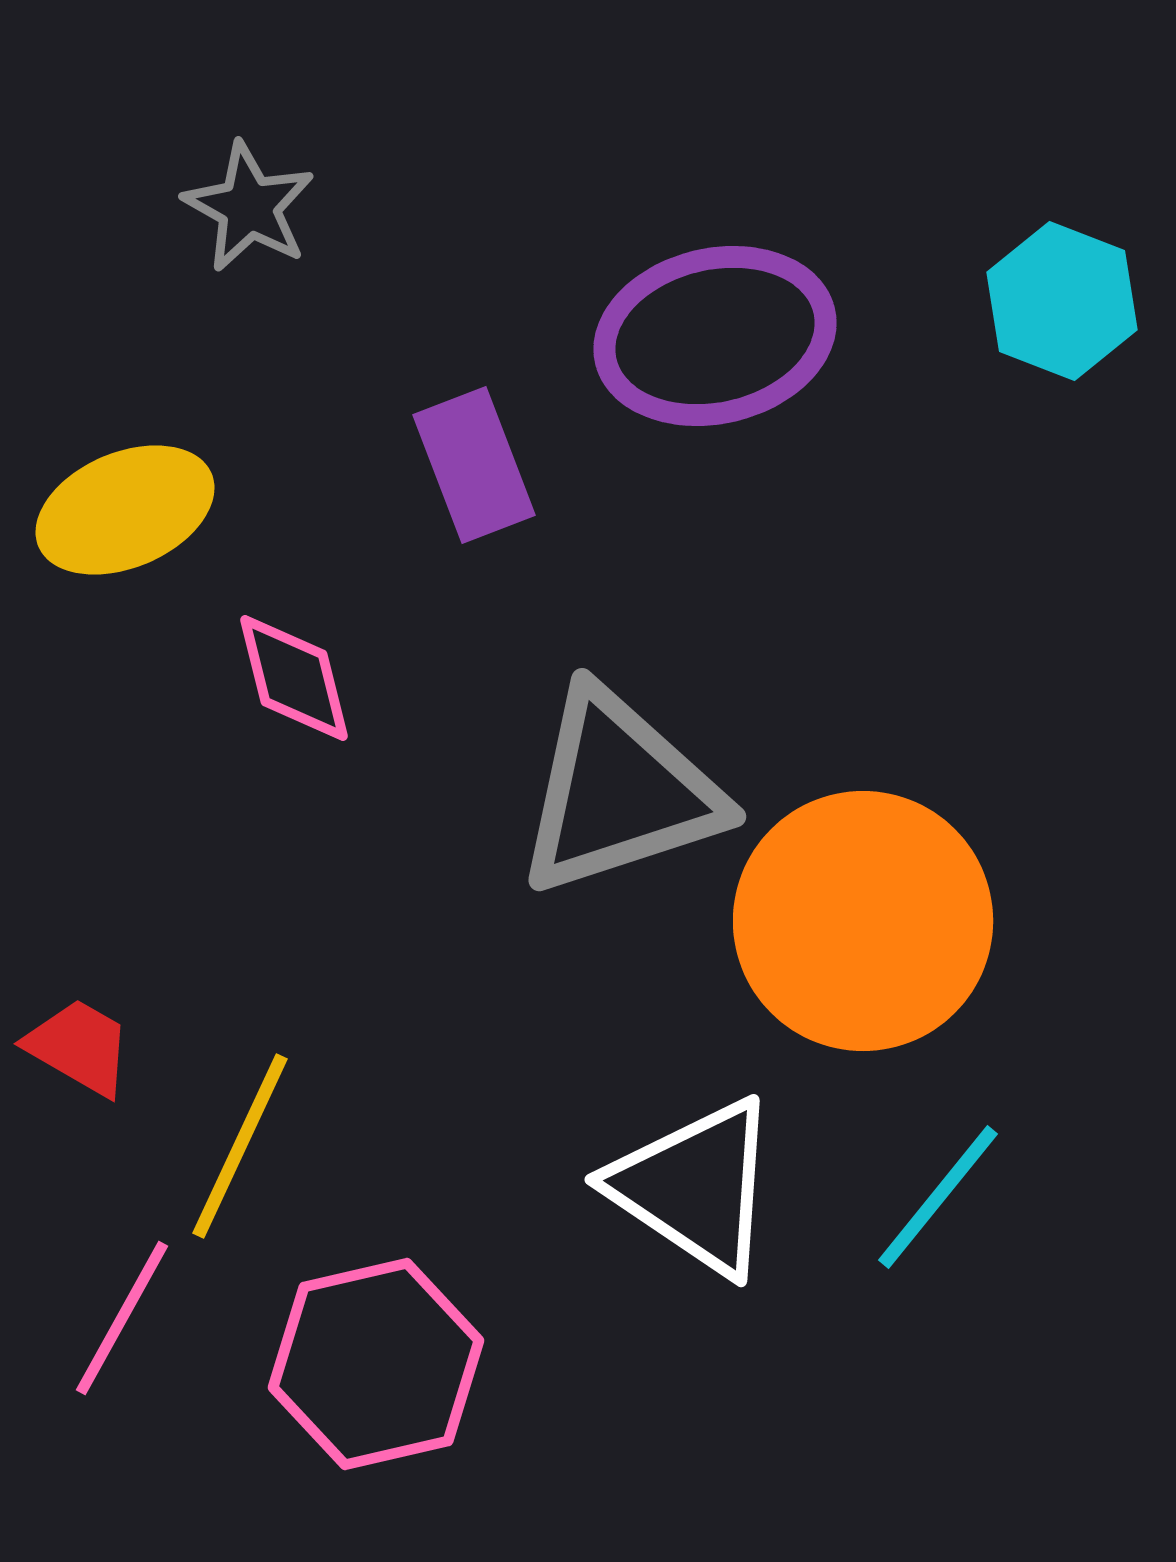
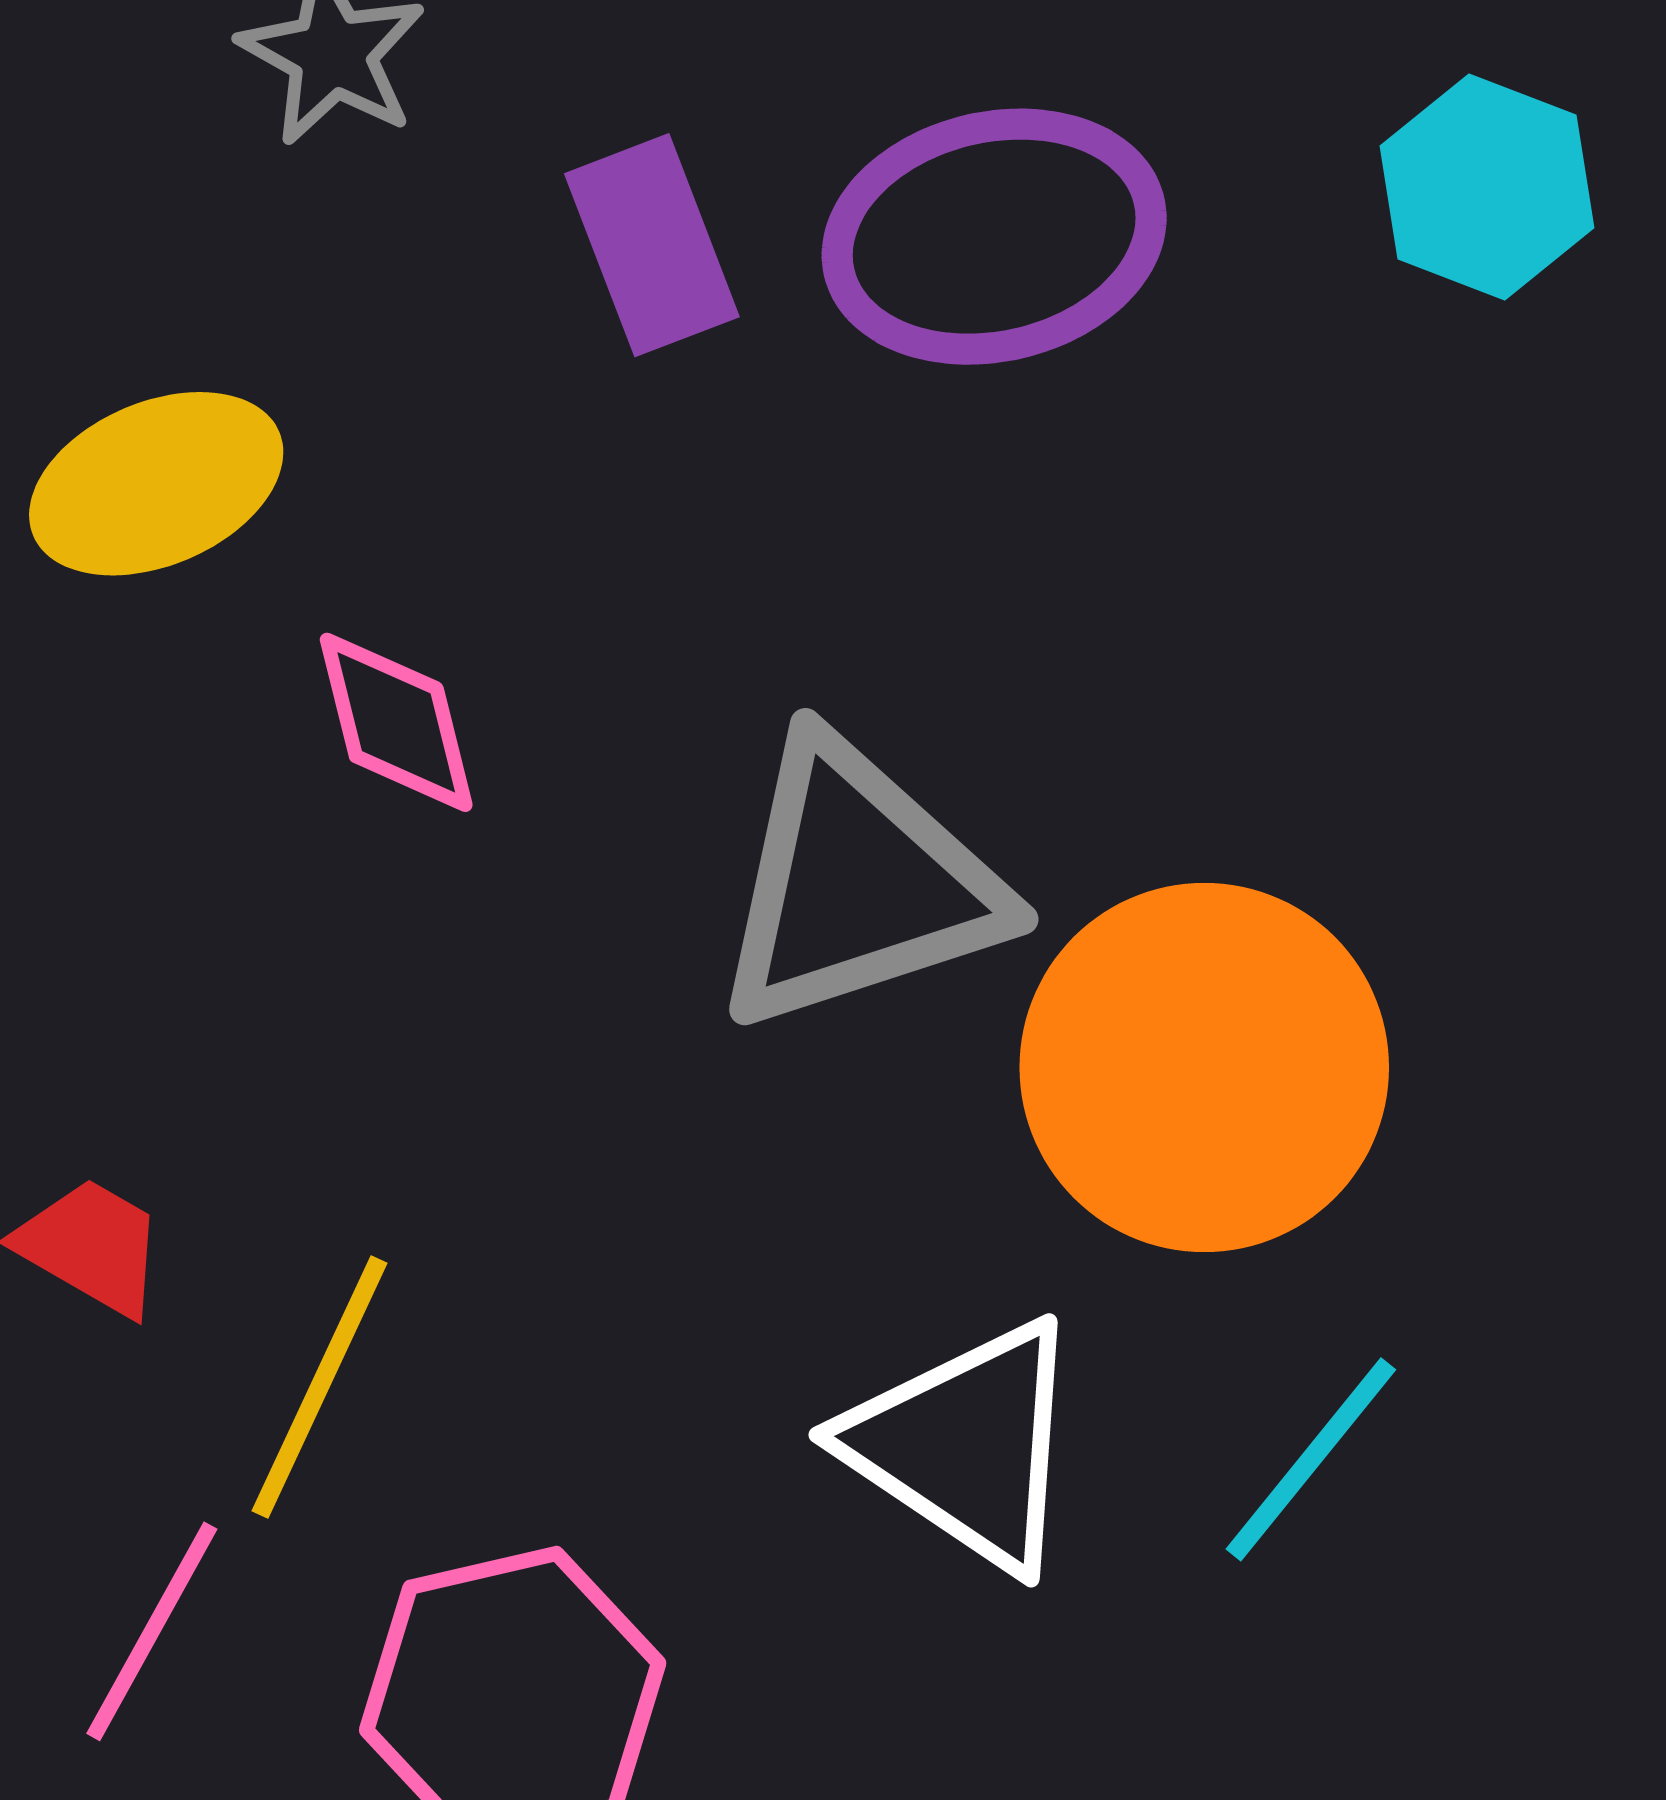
purple rectangle: (474, 465) -> (652, 245), moved

